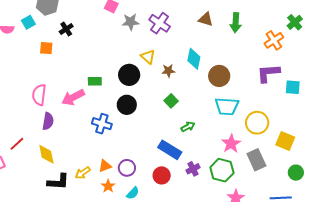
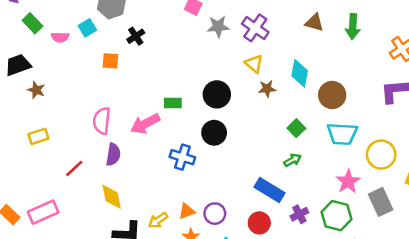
yellow triangle: (148, 57) -> (254, 64), moved
green square: (171, 101) -> (296, 128), moved
red line: (17, 144) -> (74, 168), moved

